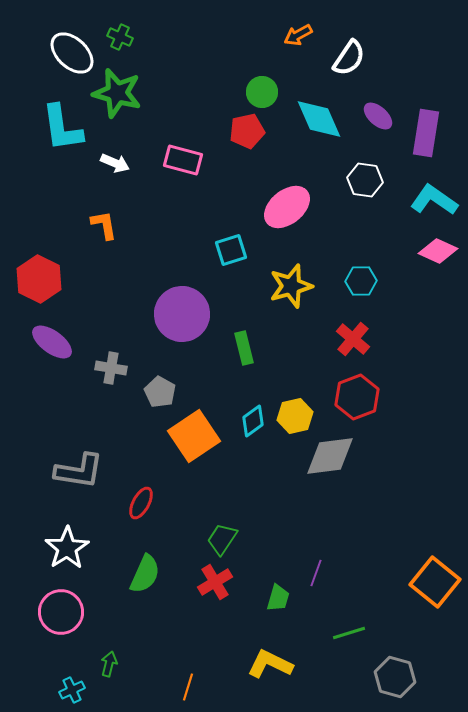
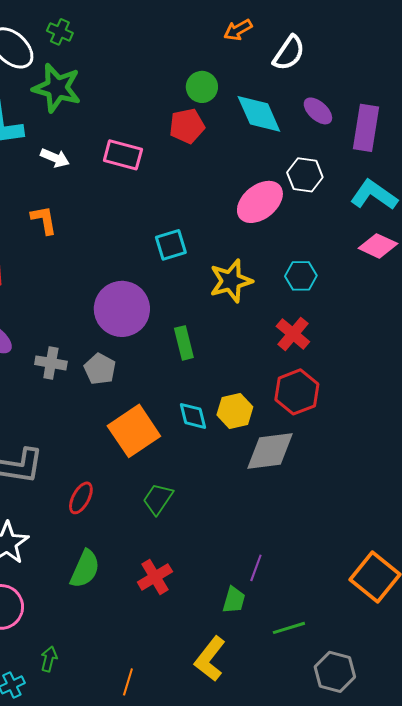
pink ellipse: (287, 207) -> (260, 202), moved
gray pentagon: (160, 392) -> (100, 369), moved
cyan diamond: (253, 421) -> (193, 416), turned -68
green trapezoid: (222, 539) -> (158, 499), moved
green trapezoid: (278, 598) -> (234, 600), moved
yellow L-shape: (270, 664) -> (210, 659), turned -78

